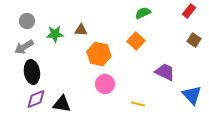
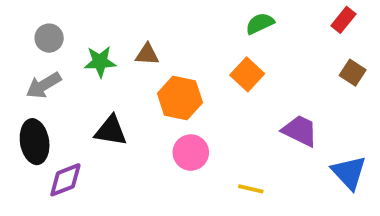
black ellipse: (32, 72) -> (35, 142), moved
black triangle: (62, 104) -> (111, 131), moved

